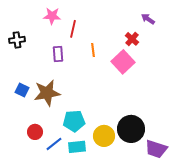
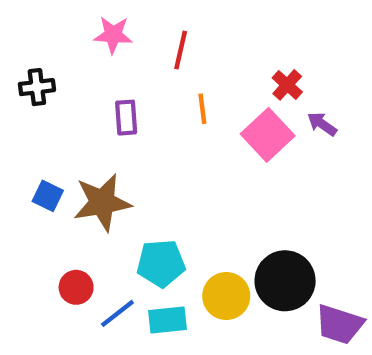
purple arrow: (148, 19) -> (322, 124), moved
red line: (73, 29) -> (181, 50), moved

